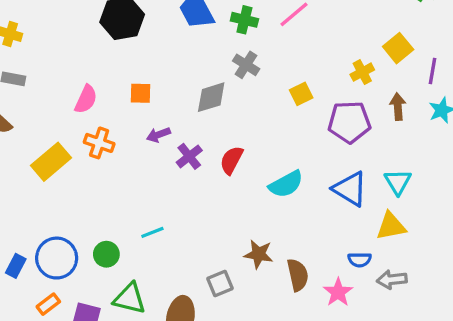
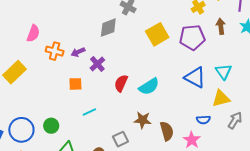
orange square: (140, 93) -> (75, 84), moved
yellow square: (301, 94) -> (157, 34), moved, size x1.6
orange cross: (99, 143) -> (55, 51), moved
red semicircle: (231, 160) -> (121, 83), moved
cyan semicircle: (286, 184) -> (149, 86), moved
cyan line: (152, 232) -> (89, 112), moved
gray arrow: (392, 280) -> (235, 120), moved, turned 132

